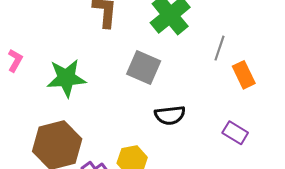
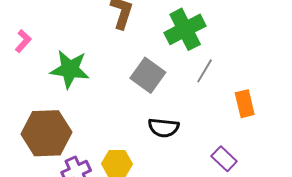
gray line: (220, 48) -> (205, 71), moved

